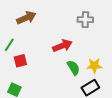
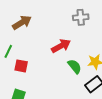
red square: (20, 61) -> (21, 66), turned 32

